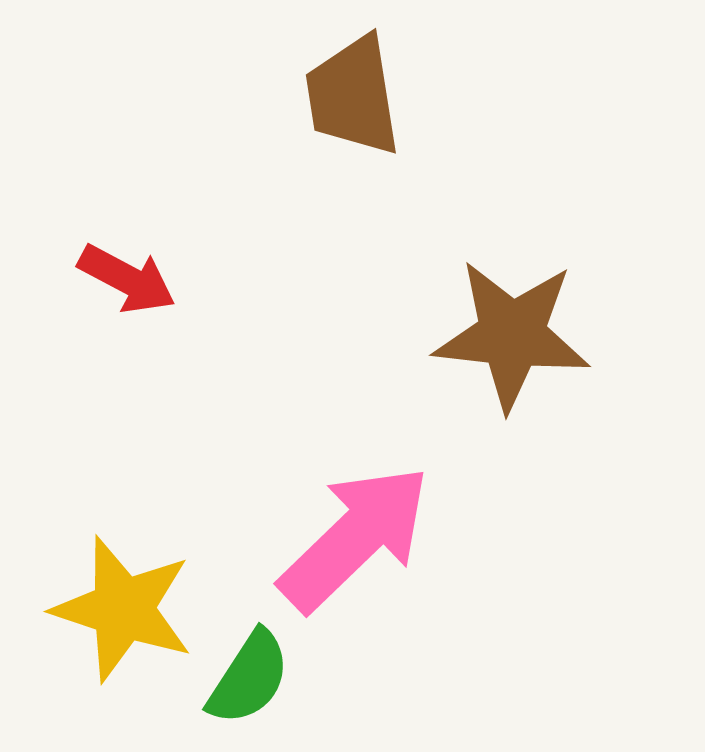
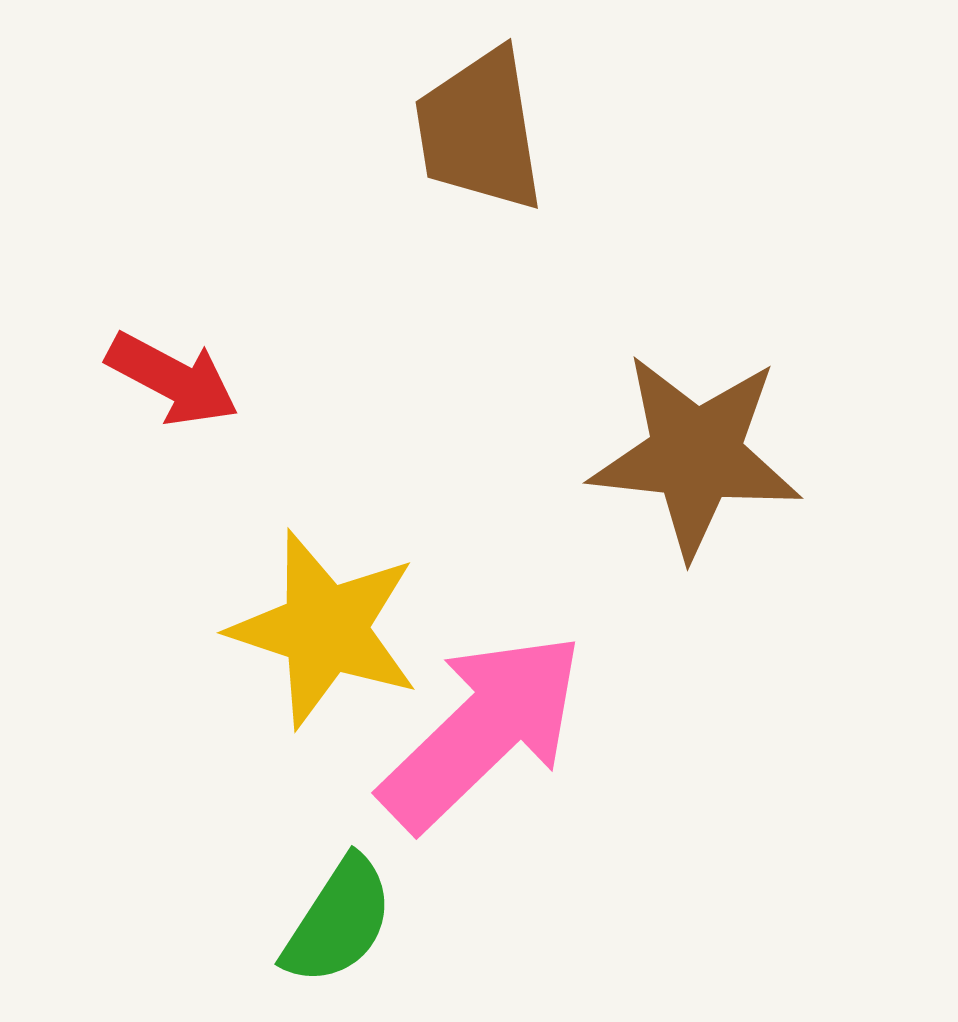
yellow star: (123, 609) -> (325, 629), moved

